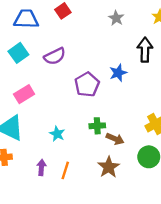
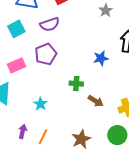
purple semicircle: (55, 56) -> (50, 24), moved
purple pentagon: (87, 84) -> (46, 54), moved
green cross: (97, 126) -> (76, 84), moved
brown arrow: (115, 139) -> (96, 101), moved

